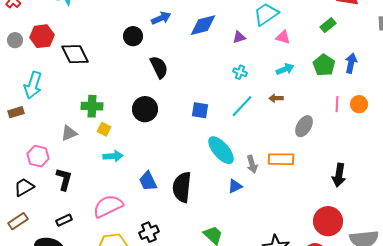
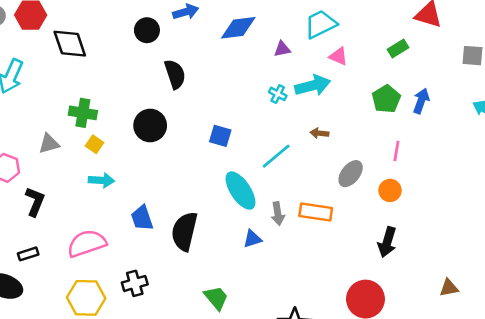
cyan arrow: (285, 69) -> (313, 86), moved, size x1.5
orange circle: (359, 104) -> (390, 190), moved
cyan line: (242, 106) -> (276, 156), moved

